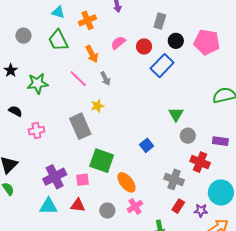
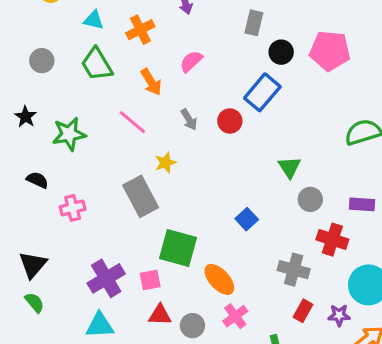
red circle: (144, 46) -> (230, 121), moved
gray arrow: (105, 79) -> (189, 119), moved
red triangle: (78, 205) -> (160, 315), moved

